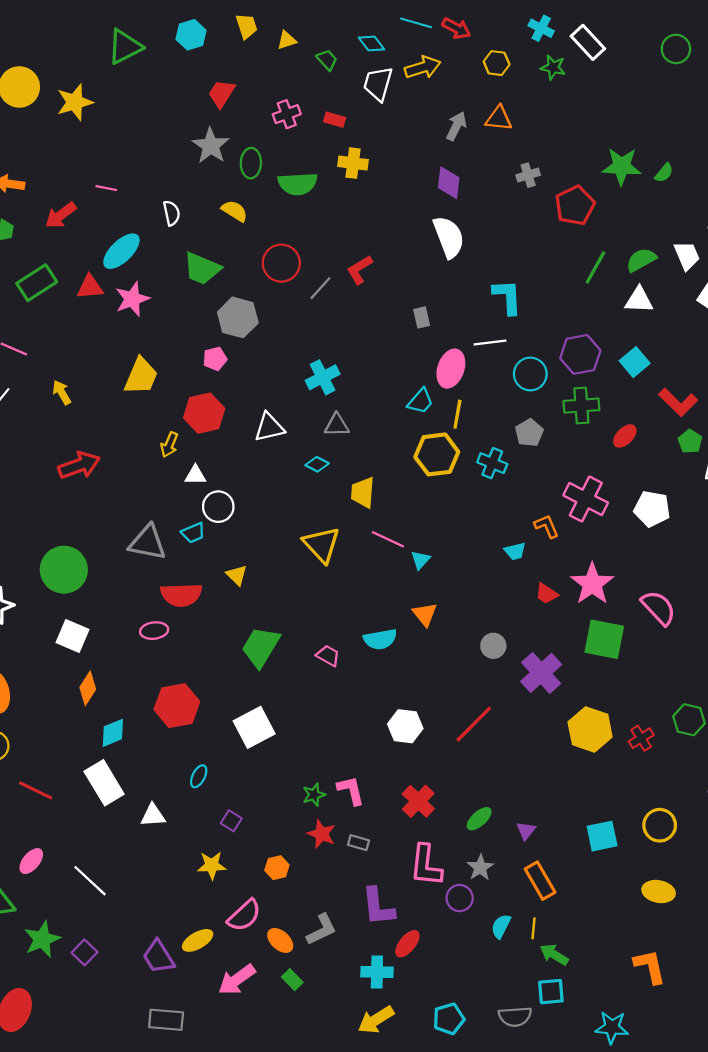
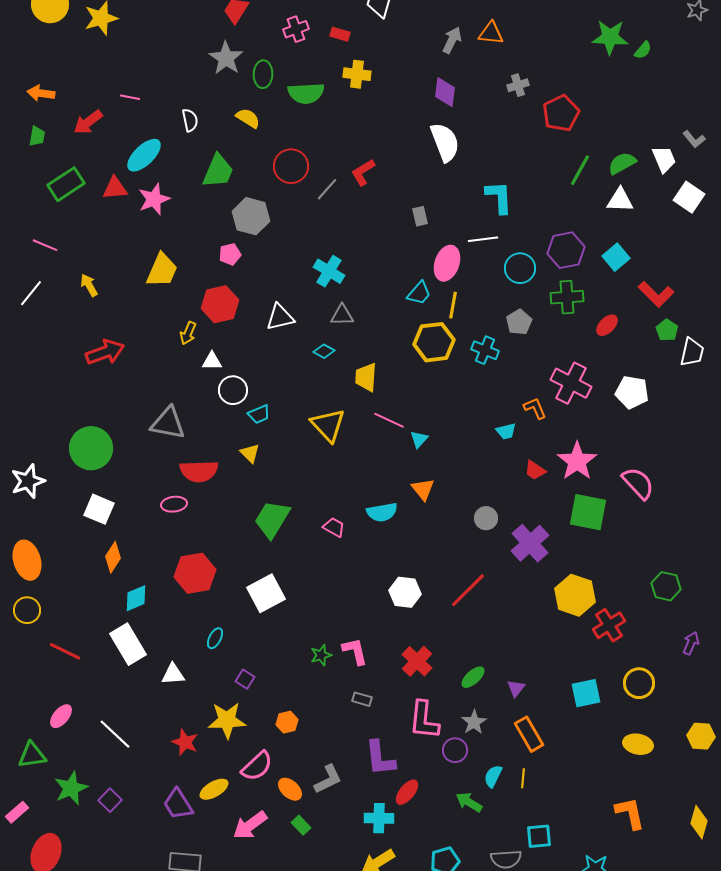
green star: (622, 166) -> (610, 37), moved
green semicircle: (664, 173) -> (643, 50), moved
green trapezoid: (202, 269) -> (218, 171), turned -90
cyan cross: (323, 377) -> (329, 271), turned -32
cyan trapezoid: (193, 533) -> (259, 414), moved
red cross: (641, 738) -> (609, 625), moved, size x1.4
red star: (322, 834) -> (185, 742), moved
yellow star: (212, 865) -> (227, 720), size x1.4
green arrow: (554, 955) -> (469, 802), moved

